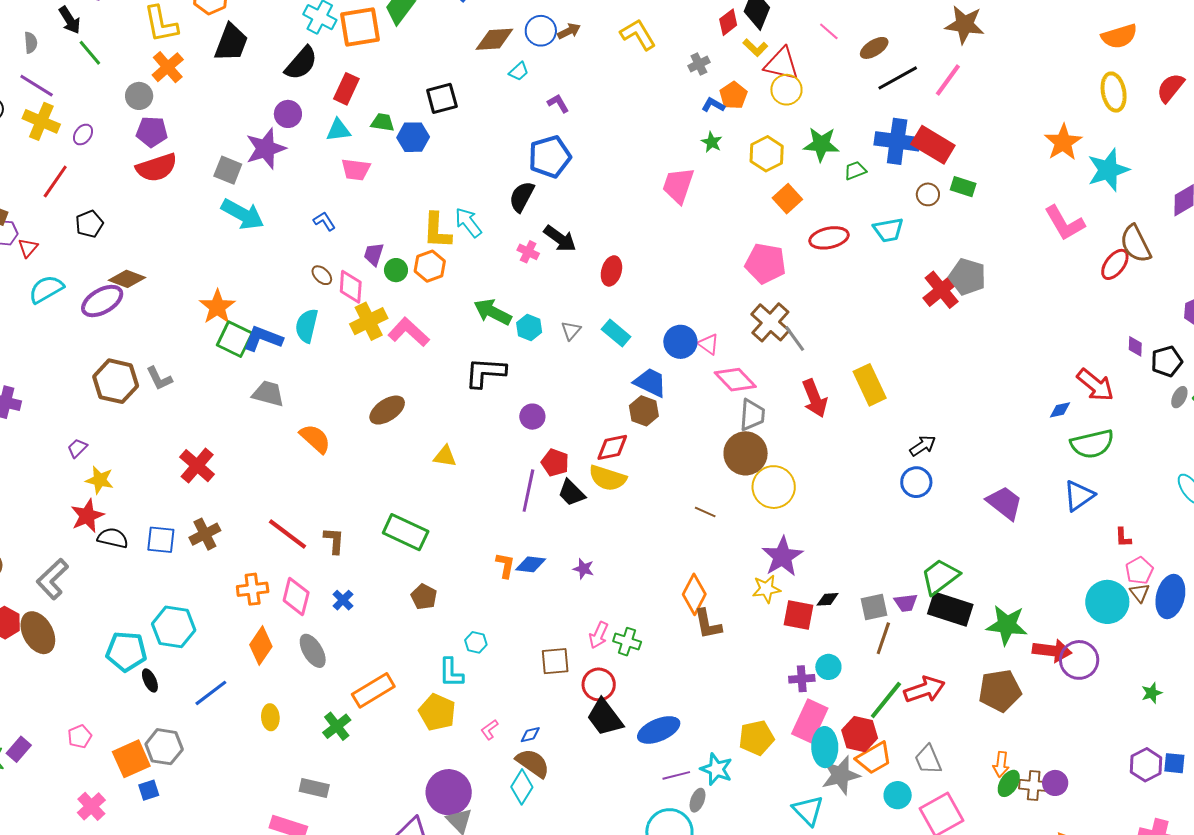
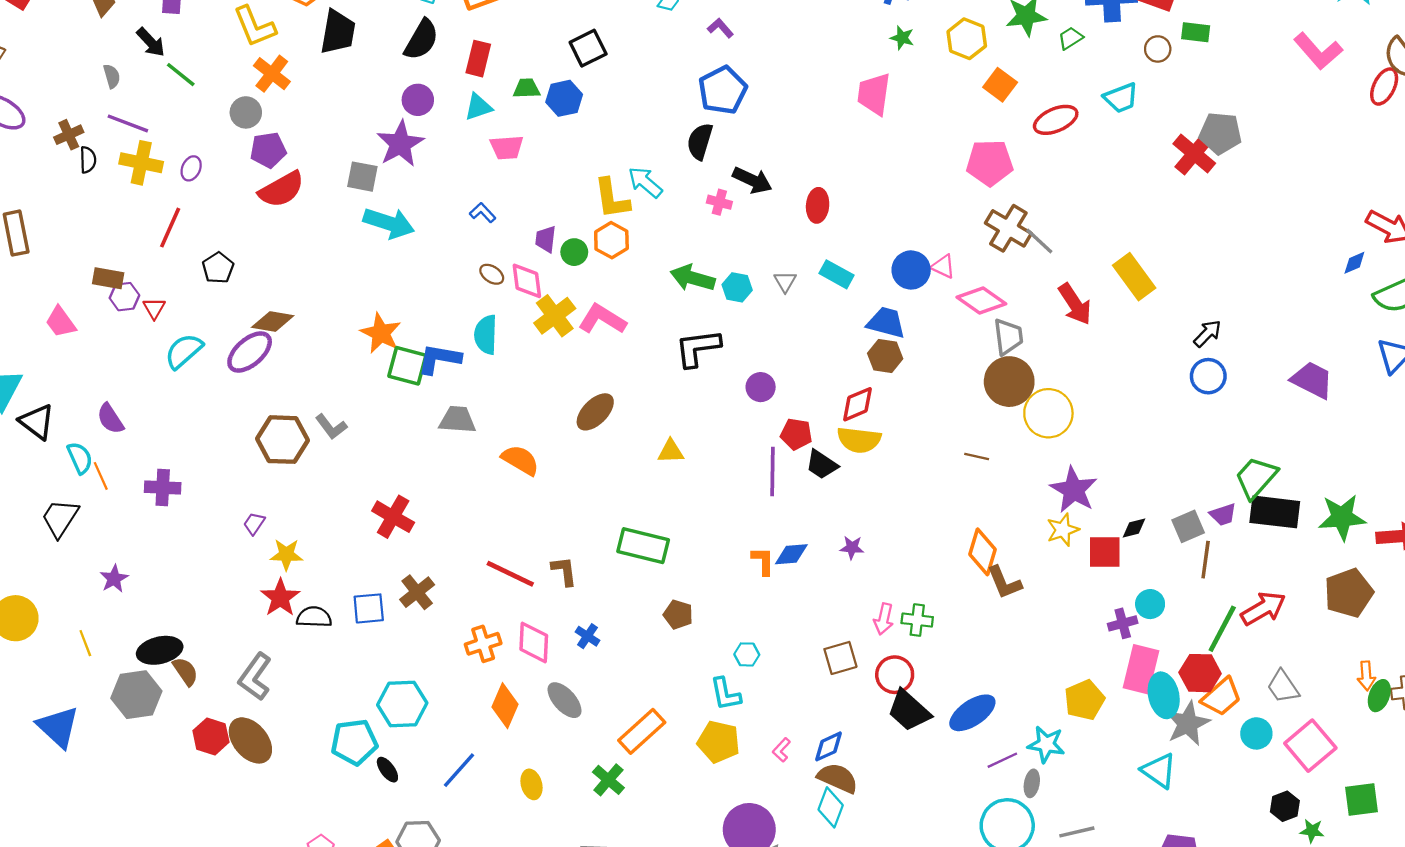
blue diamond: (530, 735) -> (828, 746), size x1.4

